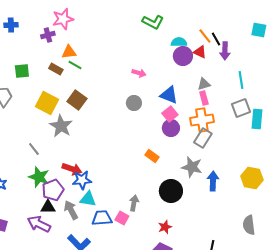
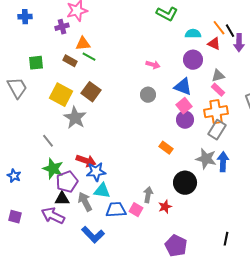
purple circle: (183, 56) -> (193, 60), moved
pink rectangle: (204, 98) -> (218, 90), turned -32
blue arrow: (213, 181) -> (223, 162), moved
red star: (165, 227) -> (165, 207), moved

